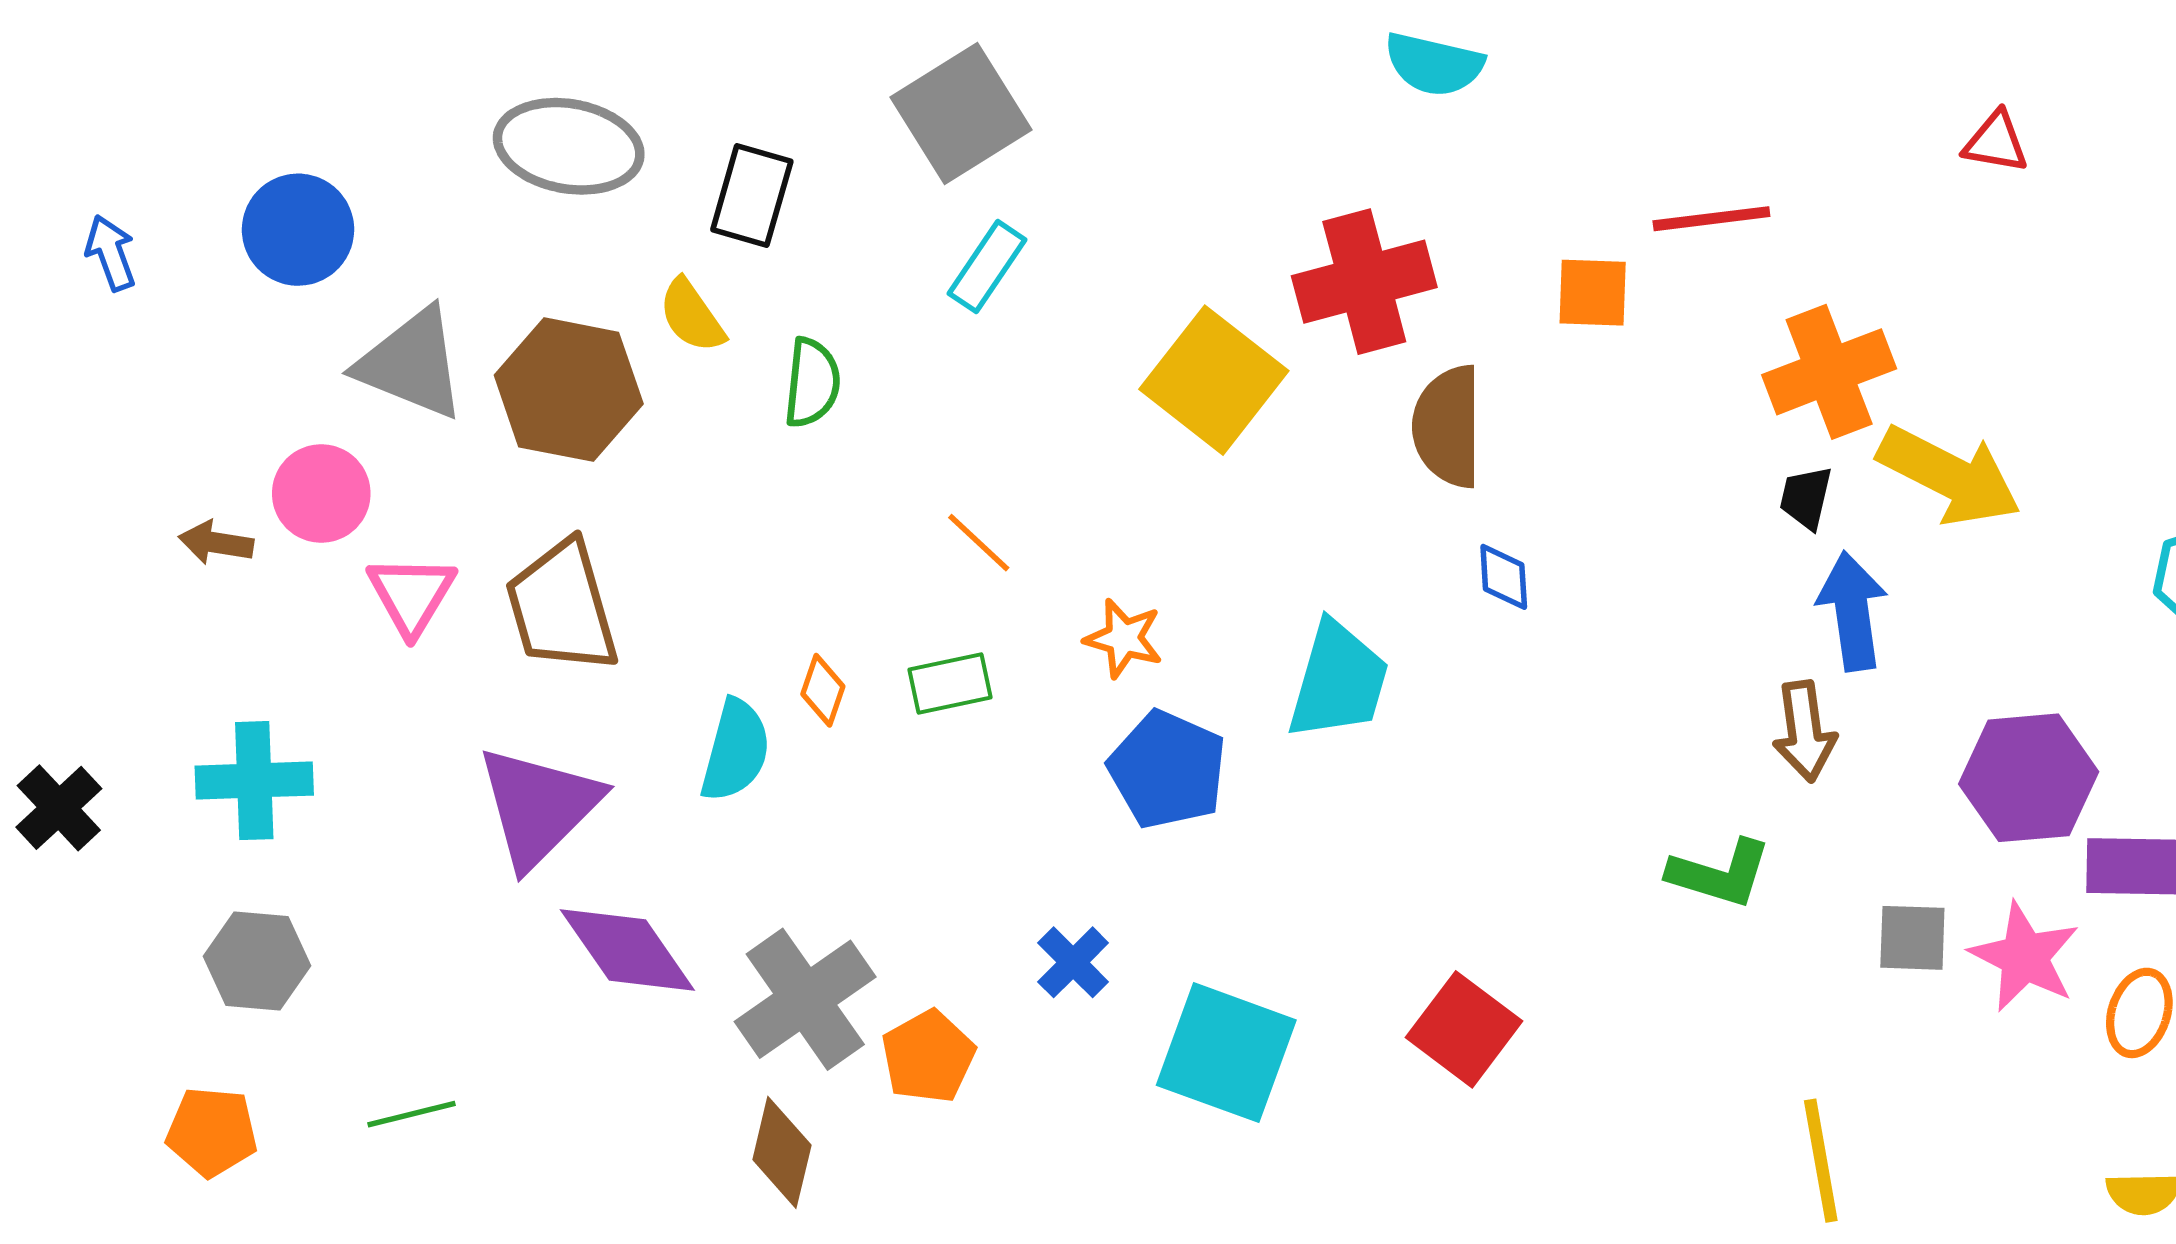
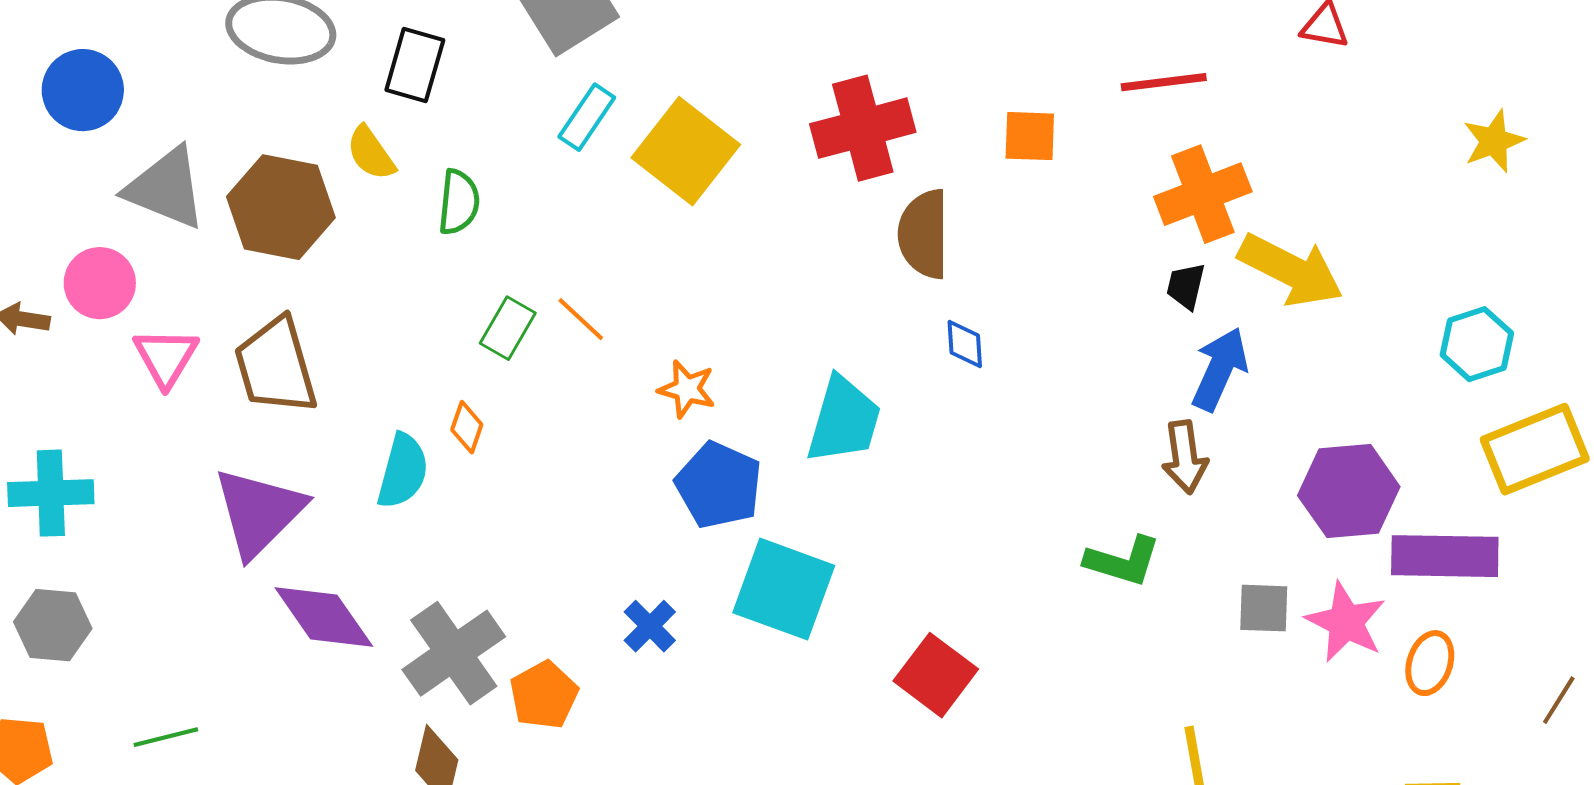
red line: (1711, 219) -> (1164, 82), moved
yellow square: (1214, 380) -> (686, 151), moved
blue arrow: (1852, 611) -> (1220, 369), turned 32
green rectangle: (950, 684) -> (508, 328), moved, turned -48
cyan square: (1226, 1053) -> (784, 589), moved

